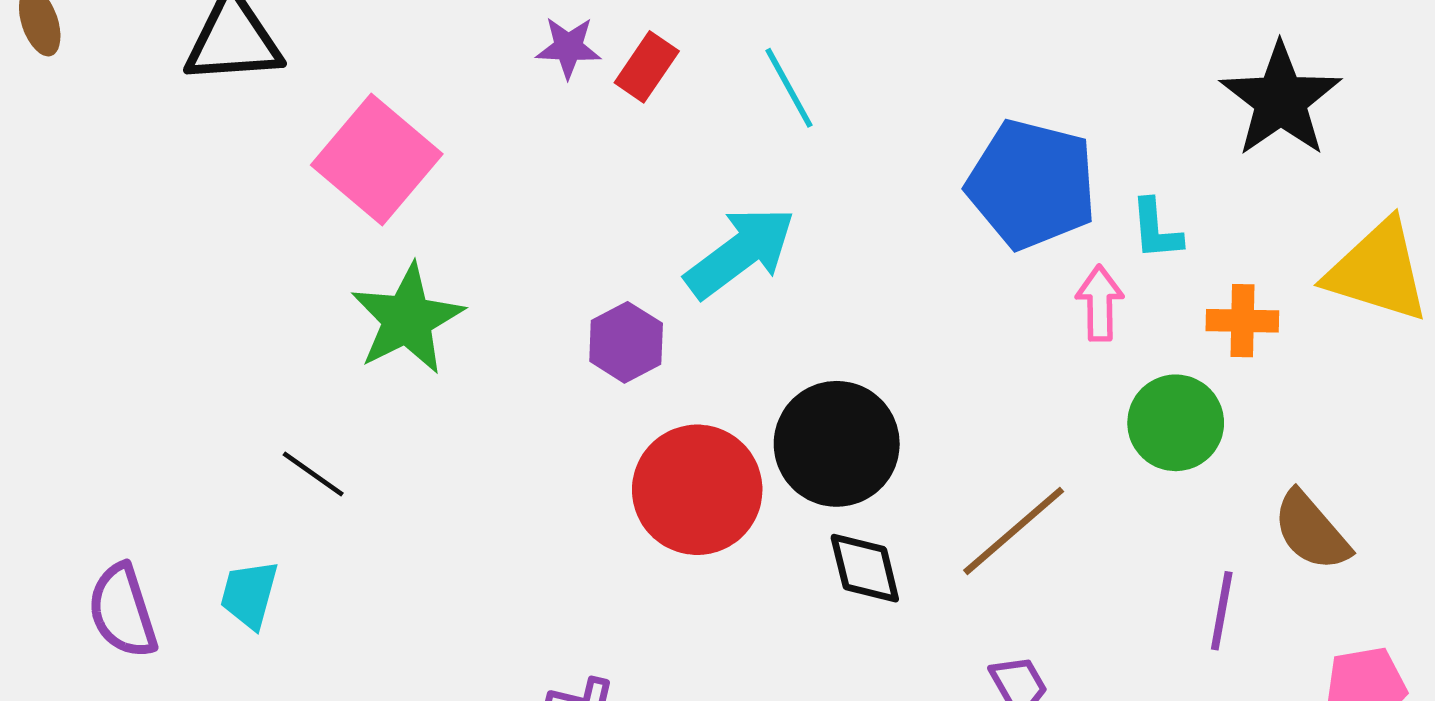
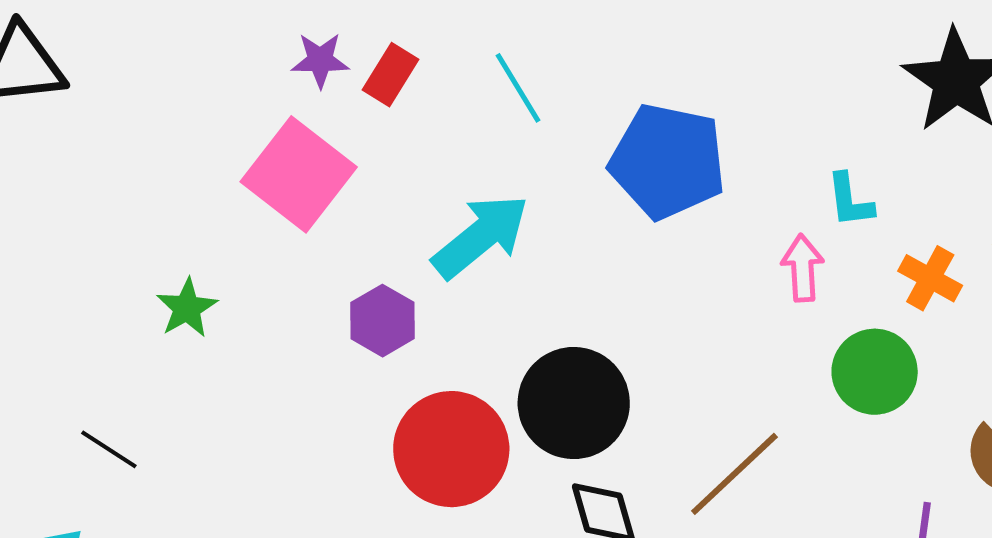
pink square: (377, 160) -> (299, 174), moved
blue pentagon: (1032, 184) -> (668, 161), moved
green star: (407, 319) -> (187, 308), size x0.6
orange cross: (1242, 321) -> (930, 278), turned 30

